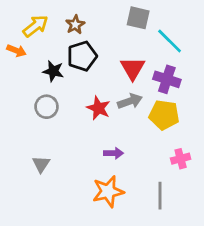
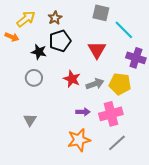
purple cross: (167, 79) -> (136, 58), moved
gray arrow: (130, 101) -> (95, 84), moved
pink cross: (181, 159) -> (111, 114), moved, size x1.6
gray line: (160, 196) -> (117, 143), turned 48

